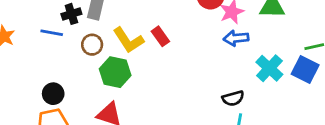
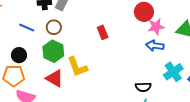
blue line: (52, 33) -> (27, 28), moved
yellow L-shape: (128, 40) -> (77, 67), moved
green hexagon: (115, 72) -> (53, 51), moved

